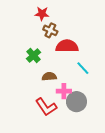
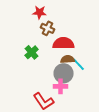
brown semicircle: (49, 76) -> (68, 59), moved
gray circle: (76, 102) -> (64, 73), moved

